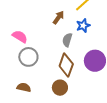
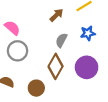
blue star: (83, 26) -> (88, 33), moved
brown circle: (60, 88) -> (36, 88), moved

